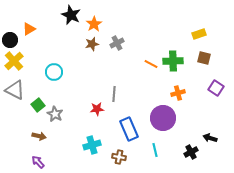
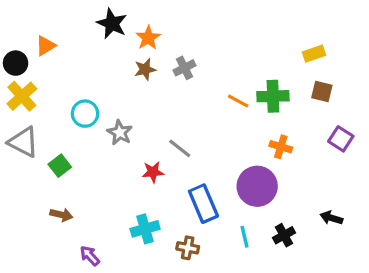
orange cross: (178, 93) -> (281, 147), turned 32
gray line: (114, 94) -> (180, 148), turned -56
gray star: (55, 114) -> (120, 133), moved
black cross: (191, 152) -> (284, 235), moved
purple arrow: (38, 162) -> (90, 256), moved

